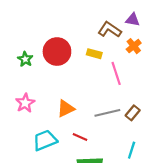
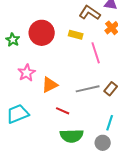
pink star: (25, 103) -> (27, 73), moved
cyan trapezoid: (45, 140) -> (18, 114), moved

